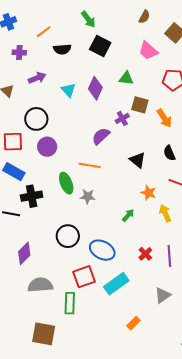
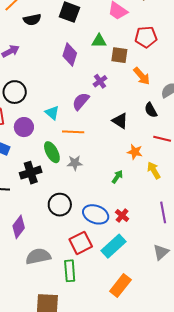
cyan triangle: (68, 90) -> (52, 113), moved
brown square: (140, 105) -> (119, 55), moved
purple circle: (47, 147) -> (24, 127), moved
black cross: (32, 196) -> (31, 173), moved
red cross: (145, 254) -> (122, 215), moved
orange rectangle: (133, 323) -> (120, 286), moved, size x1.6

